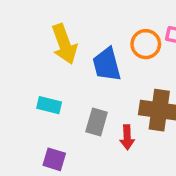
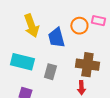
cyan rectangle: (49, 105) -> (22, 62), size x1.6
red arrow: (127, 137) -> (81, 88), moved

